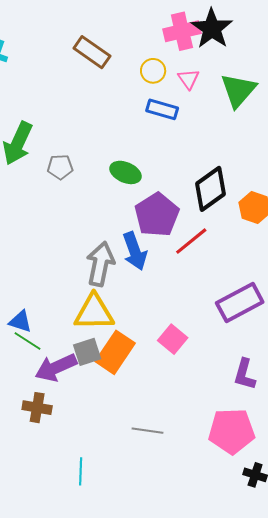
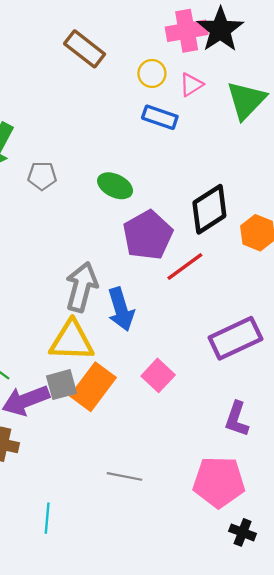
pink triangle: (189, 79) -> (191, 85), turned 30
blue arrow: (135, 251) -> (121, 309), moved

